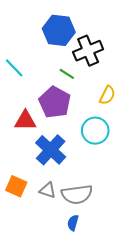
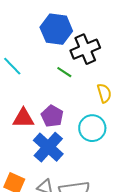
yellow semicircle: (107, 95) -> (104, 93), turned -42
purple pentagon: (55, 102) -> (52, 116), moved, size x0.7

